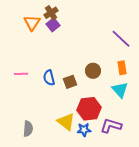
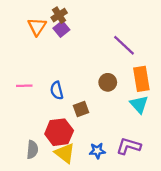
purple line: (121, 39) -> (124, 45), moved
orange rectangle: (122, 68) -> (141, 79), size x1.5
brown square: (70, 82) -> (81, 109), moved
red hexagon: (89, 109) -> (59, 132), moved
yellow triangle: (66, 122) -> (65, 153), moved

